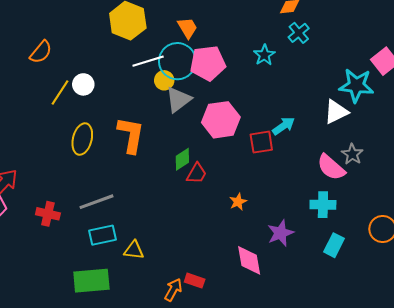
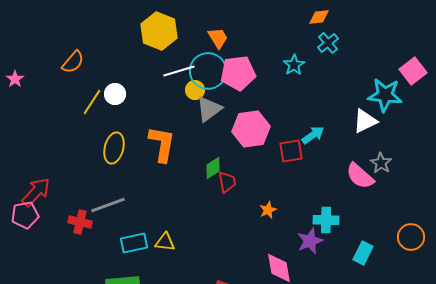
red trapezoid: (197, 173) -> (227, 182), turned -40
gray line: (96, 202) -> (108, 205), moved
cyan cross: (323, 205) -> (326, 220), moved
yellow triangle: (134, 250) -> (165, 242), moved

